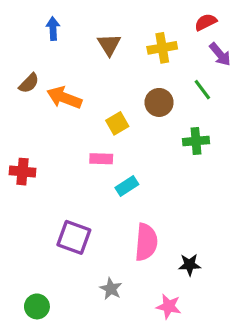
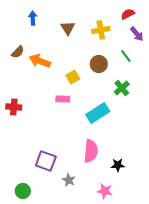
green cross: (196, 141) -> (122, 88), turned -35
cyan rectangle: (127, 186) -> (98, 113), moved, size x1.6
purple square: (74, 237) -> (46, 161), moved

